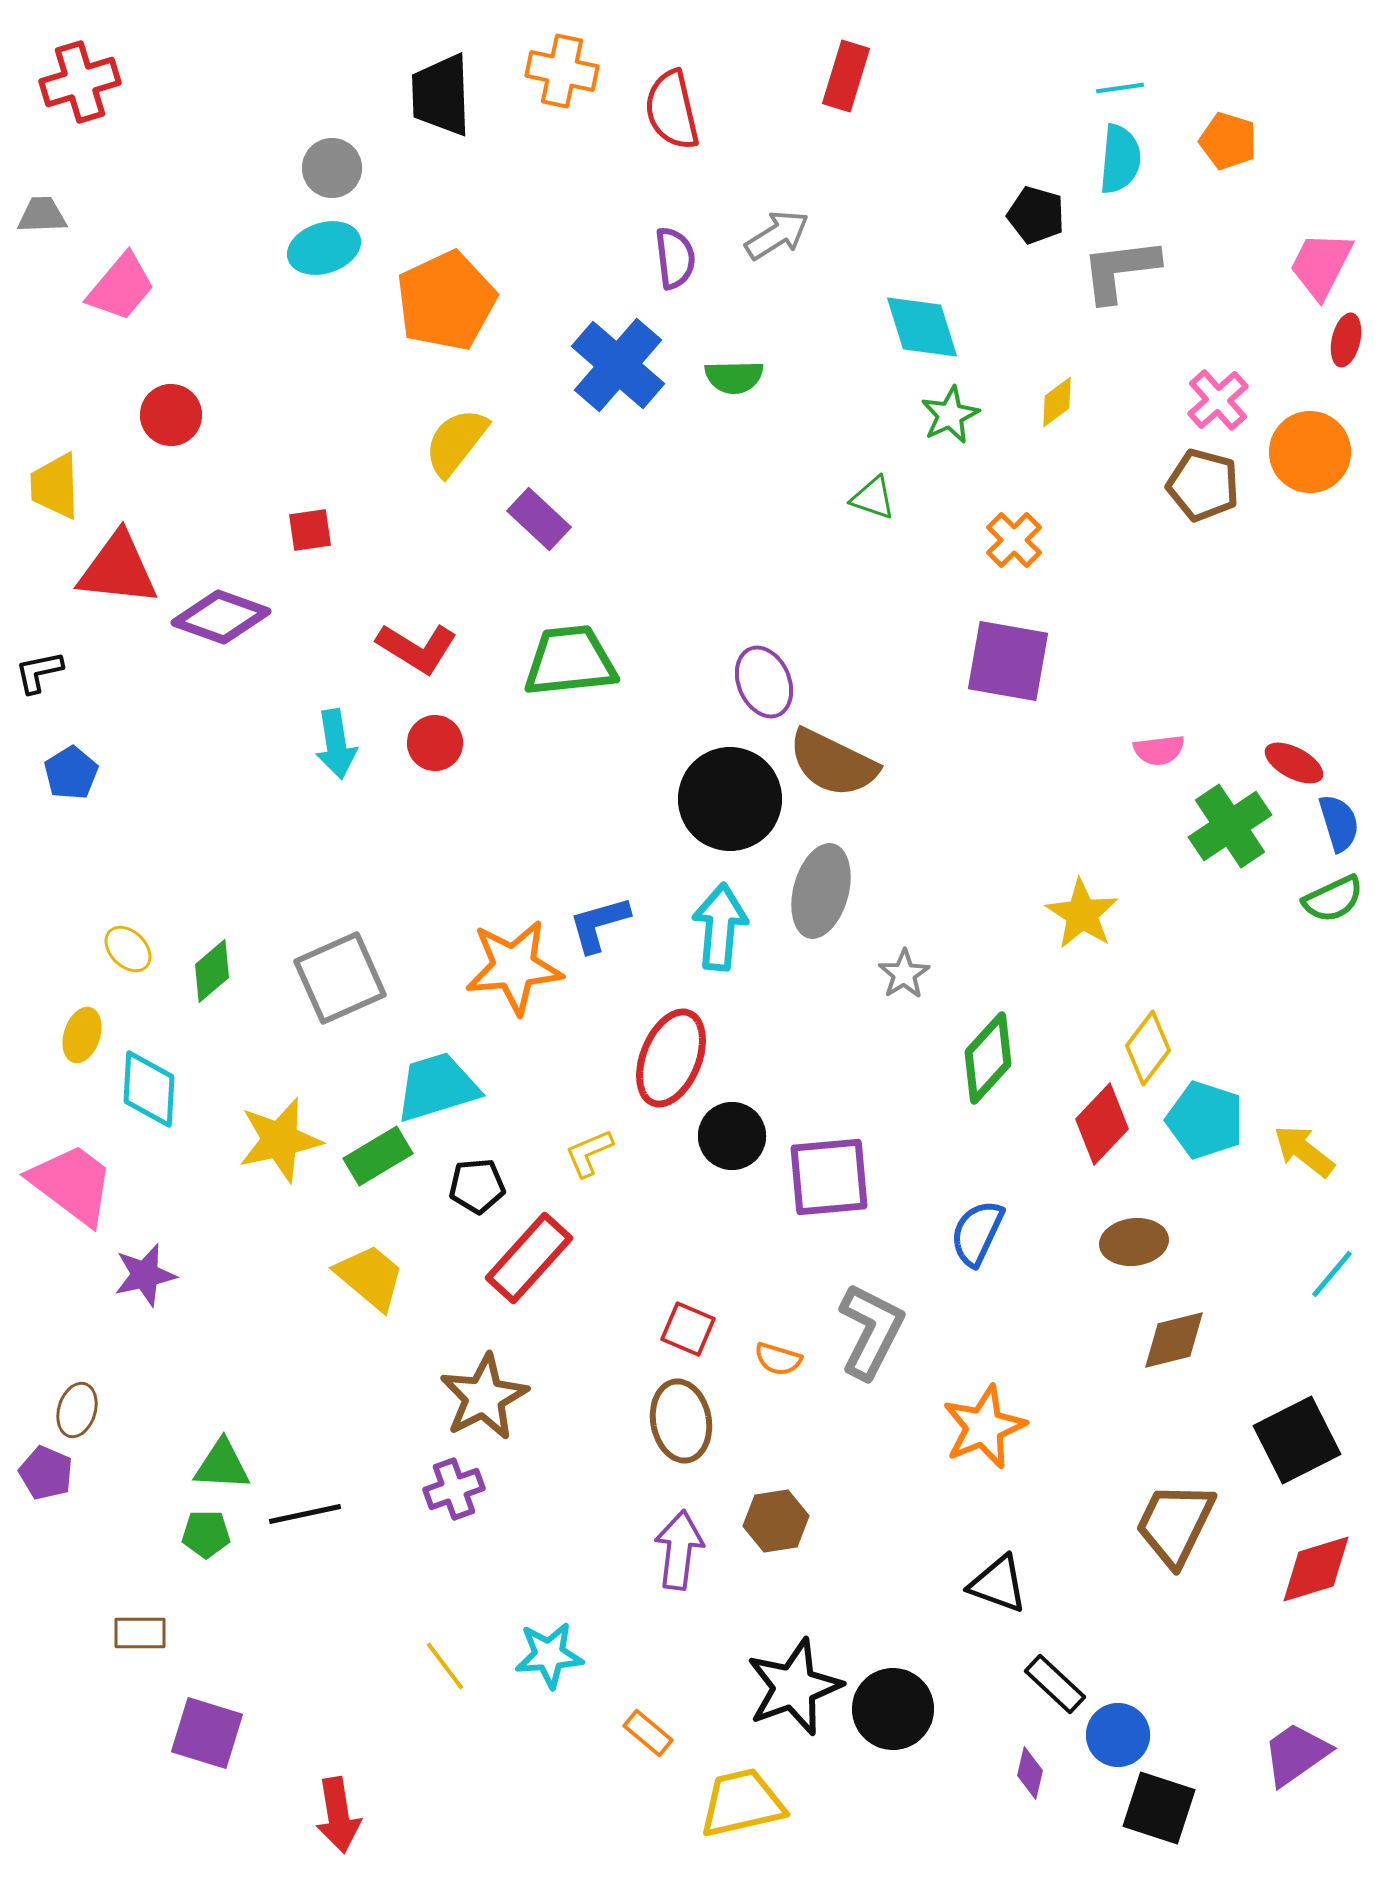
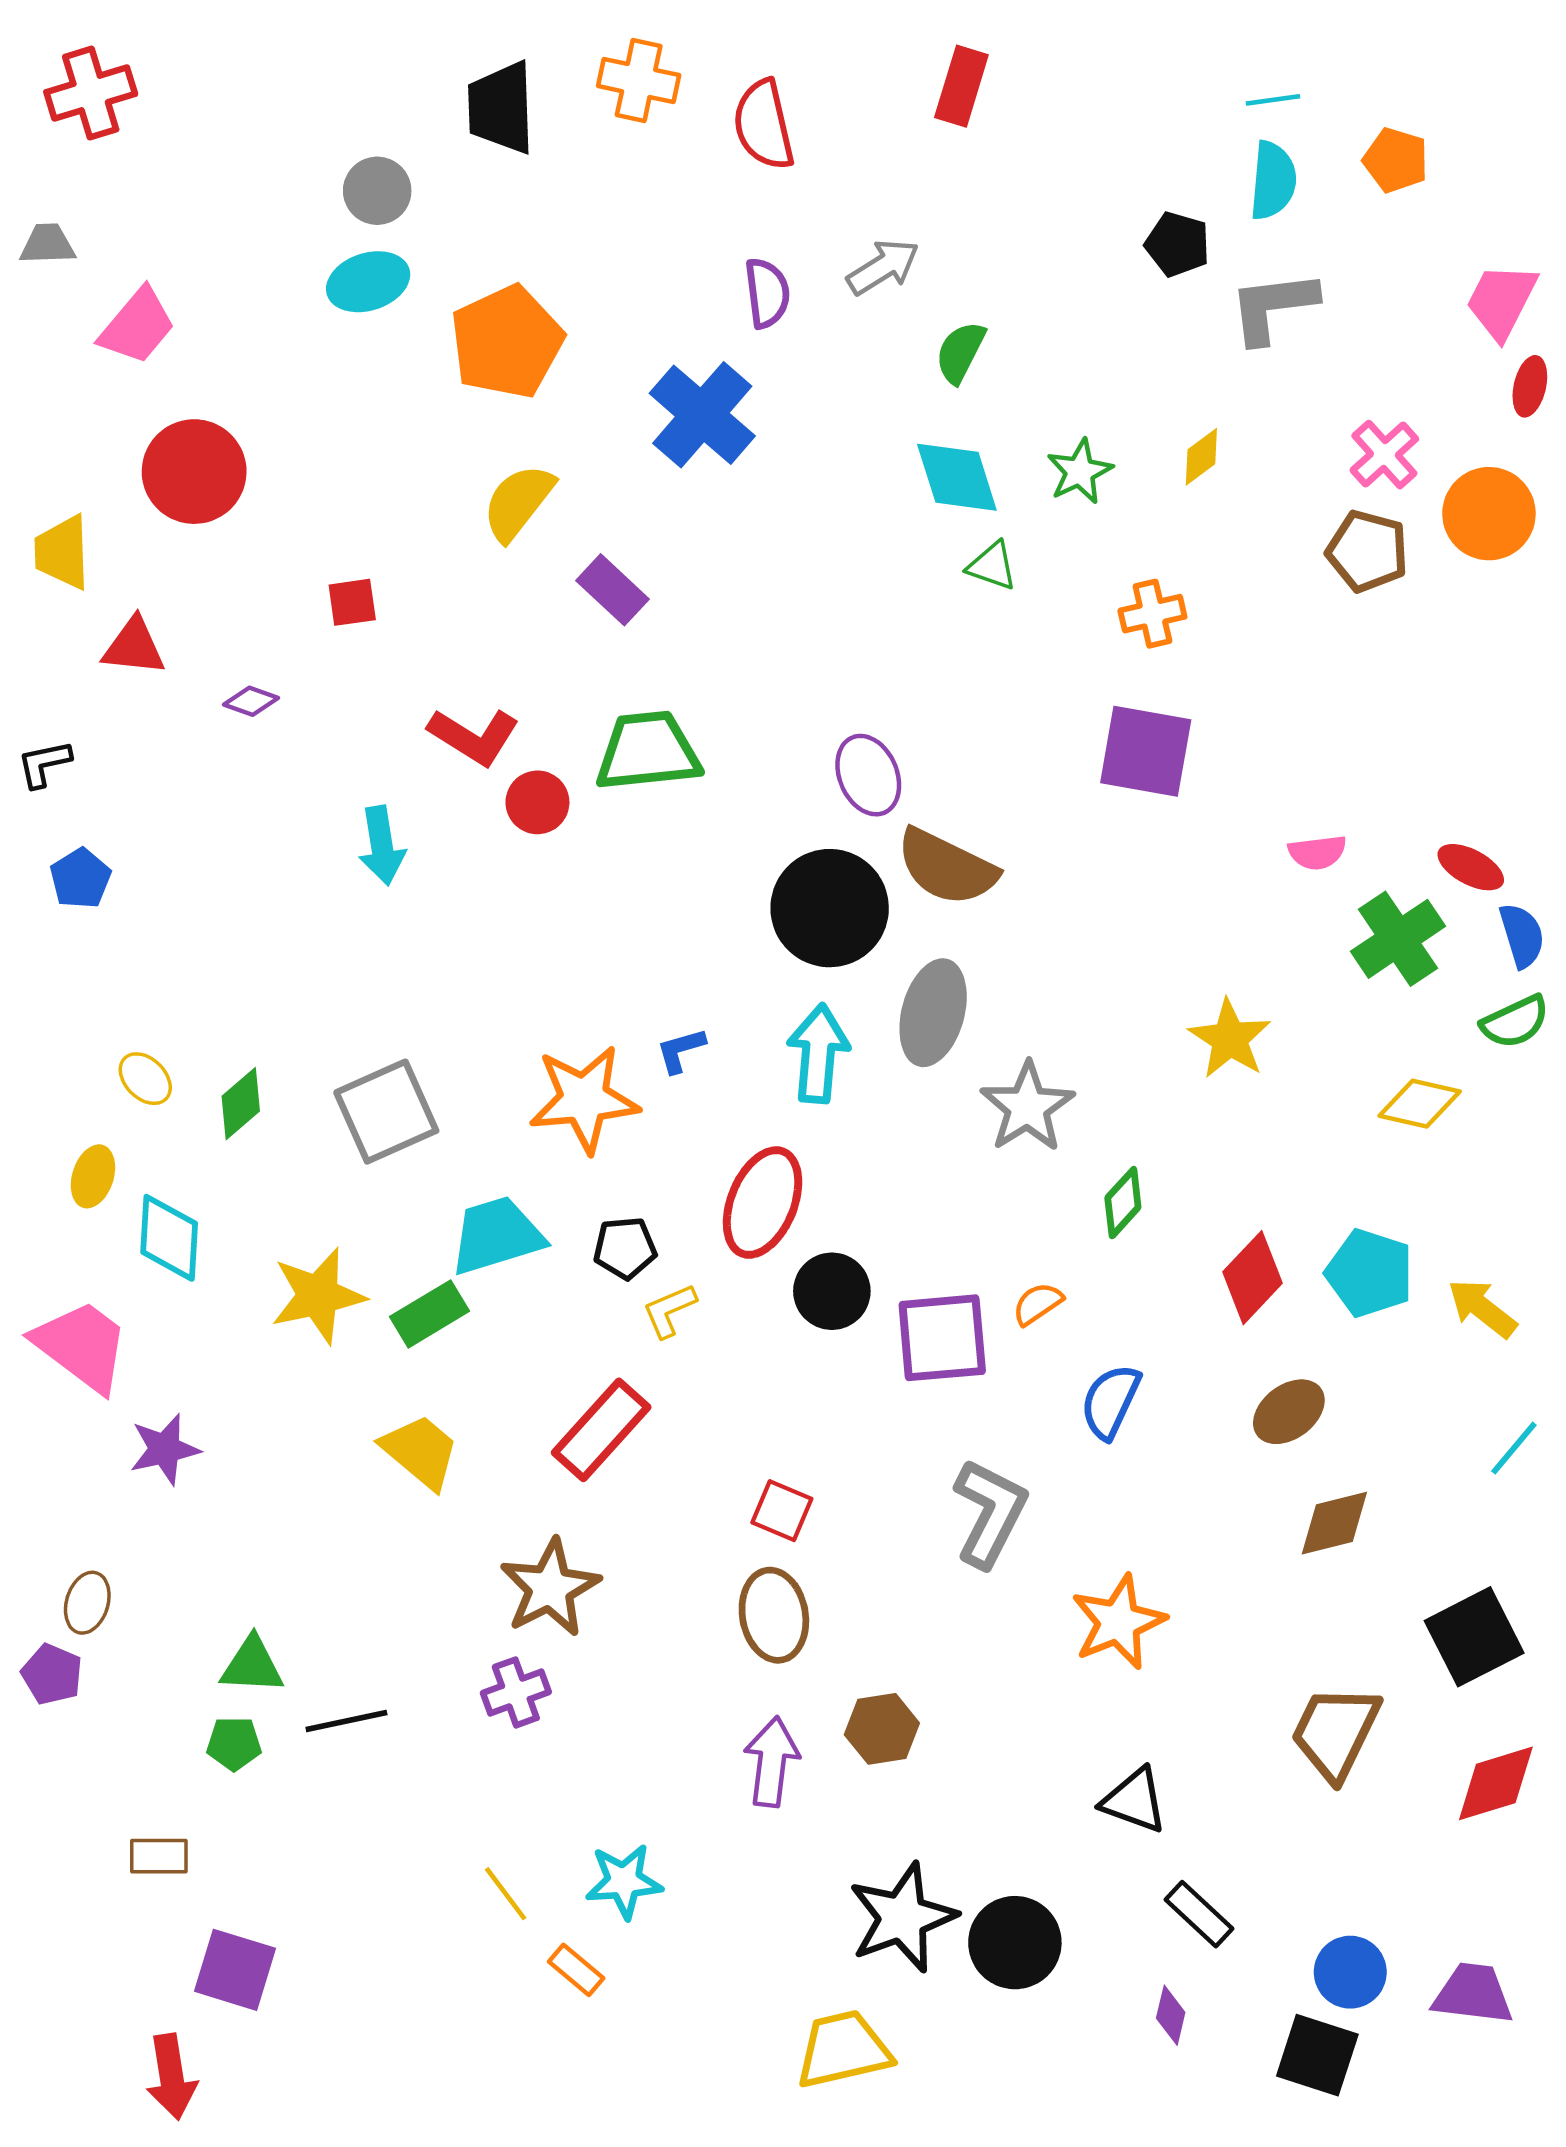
cyan diamond: (922, 327) -> (957, 477), moved
green semicircle: (734, 377) -> (960, 352), moved, turned 118
red circle: (171, 415) -> (194, 472), size x1.5
orange cross: (1014, 540) -> (1152, 614), turned 32
red triangle: (118, 569) -> (134, 647), size x0.7
purple diamond: (221, 617) -> (251, 701), size x0.5
red circle: (435, 743) -> (537, 802), moved
blue L-shape: (599, 924) -> (681, 1050), size x0.7
gray star: (904, 974) -> (1027, 1107), size x1.6
yellow diamond: (1148, 1048) -> (1420, 1104), moved, turned 66
green diamond: (988, 1058) -> (1123, 1203), size x0.7
black pentagon: (477, 1186) -> (625, 1248), moved
brown ellipse: (1134, 1242) -> (1289, 1412), turned -30
orange semicircle: (778, 1359) -> (1038, 1304), moved, turned 129
orange rectangle: (648, 1733) -> (576, 1970), moved
blue circle: (1118, 1735) -> (1350, 1972), moved
purple trapezoid: (1296, 1754) -> (1473, 1994), turned 42
red arrow: (338, 1815) -> (171, 2077), moved

